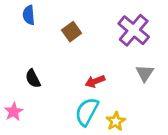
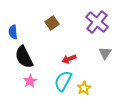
blue semicircle: (29, 15) -> (13, 32), moved
black semicircle: (33, 79) -> (24, 57), size x1.6
pink star: (14, 112) -> (30, 81), moved

